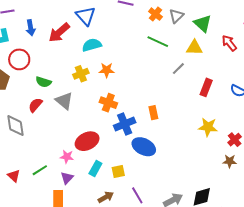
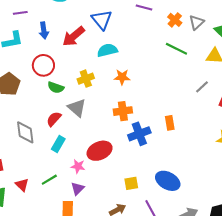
red circle: (19, 59) -> (43, 65), moved
gray line: (178, 69) -> (202, 87), moved
yellow cross: (81, 74) -> (86, 79), moved
orange cross: (108, 103) -> (123, 111), turned -30
red semicircle: (35, 105) -> (54, 119), moved
blue ellipse: (144, 147) -> (168, 181), moved
cyan rectangle: (95, 169) -> (58, 144), moved

